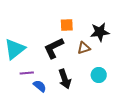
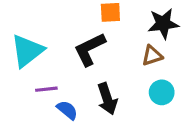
brown triangle: (84, 48) -> (152, 56), moved

